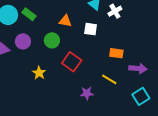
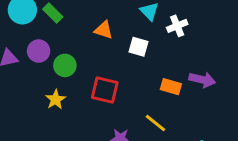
green circle: (52, 40) -> (65, 65), moved
red square: (72, 62) -> (105, 90), turned -30
purple arrow: (138, 68) -> (202, 80), moved

